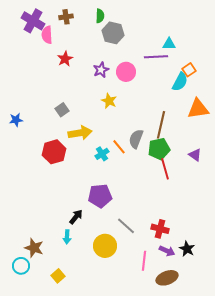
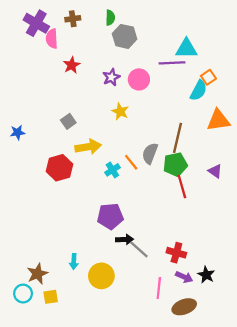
cyan triangle: (169, 44) -> (186, 49), size x1.5
black arrow: (76, 217) -> (125, 239), moved, turned 49
yellow circle: (105, 246) -> (101, 276), moved
brown star: (34, 248) -> (37, 274), turned 30
yellow square: (58, 276) -> (51, 297), moved, turned 32

